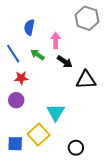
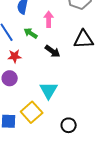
black arrow: (65, 62) -> (53, 51), moved
black triangle: (86, 80) -> (84, 39), moved

